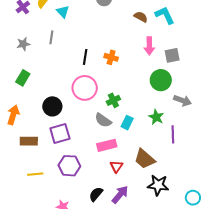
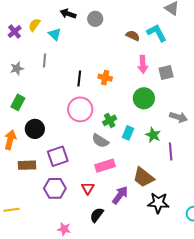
green circle: (161, 80) -> (144, 98), moved
black circle: (52, 106) -> (35, 129), moved
cyan rectangle: (127, 123) -> (128, 133), moved
purple hexagon: (69, 166) -> (55, 188), moved
red triangle: (116, 166) -> (88, 188), moved
yellow line: (35, 174) -> (11, 210), moved
purple arrow: (120, 195) -> (120, 195), moved

